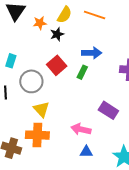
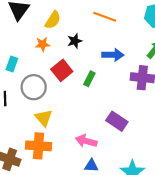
yellow semicircle: (64, 15) -> (53, 20), moved
orange star: (40, 23) -> (43, 44), moved
black star: (57, 34) -> (75, 41), moved
blue arrow: (92, 53) -> (113, 55), moved

